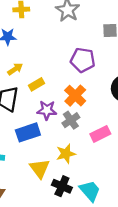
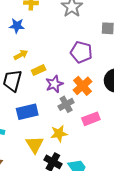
orange cross: (75, 96) -> (82, 86), moved
purple star: (47, 110) -> (54, 84), moved, turned -30

